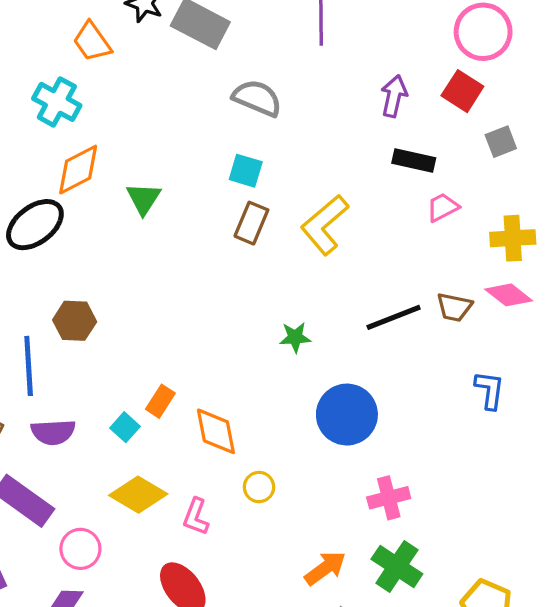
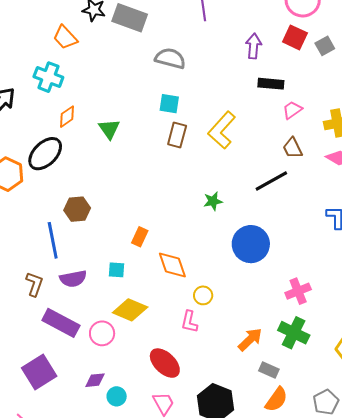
gray square: (501, 142) -> (325, 46), moved
orange diamond: (78, 170) -> (67, 117), size x0.7
brown trapezoid: (454, 307) -> (293, 148), moved, turned 60
orange rectangle: (160, 401) -> (140, 237), moved
cyan square: (125, 427) -> (117, 270), turned -30
pink cross: (389, 498) -> (298, 291), moved
pink L-shape: (196, 517) -> (189, 322), moved
pink circle: (80, 549) -> (102, 333), moved

